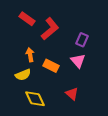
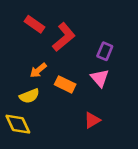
orange arrow: (30, 55) -> (38, 70), turned -120
red triangle: (72, 94) -> (92, 120), turned 48
yellow diamond: (35, 99) -> (18, 124), moved

